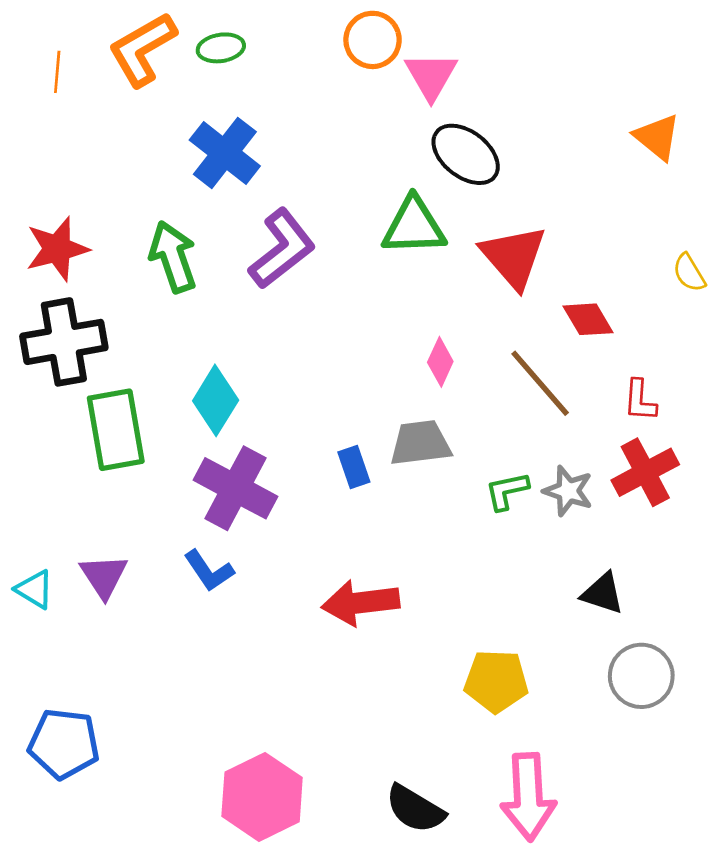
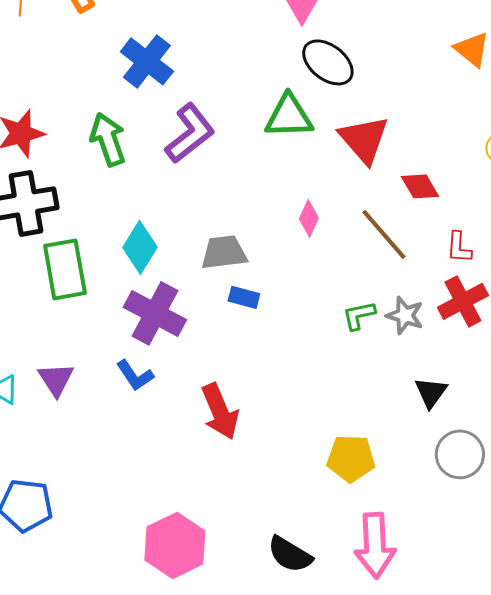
gray trapezoid: (420, 443) -> (224, 252), moved
blue rectangle: (354, 467) -> (244, 297), turned -56
black triangle: (603, 593) -> (431, 392), turned 48
red arrow: (361, 603) -> (220, 411), moved, turned -106

